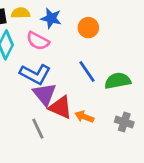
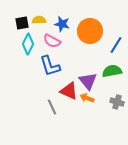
orange circle: (88, 28) -> (90, 31), size x1.6
blue line: (87, 71) -> (116, 45), moved, turned 66
blue L-shape: (35, 74) -> (50, 66), turned 45
purple triangle: (44, 94) -> (88, 81), moved

